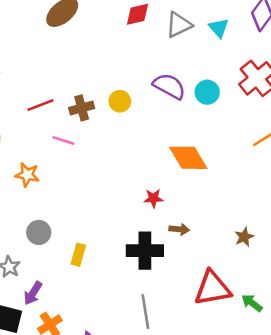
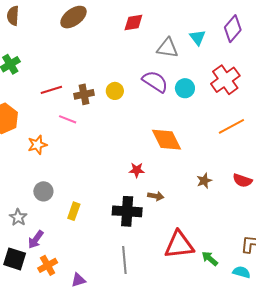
gray triangle: (179, 25) -> (167, 48), moved, turned 30
orange star: (27, 175) -> (37, 145), turned -30
brown star: (244, 237) -> (204, 181), moved

